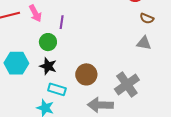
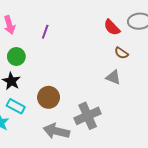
purple line: (62, 22) -> (45, 32), moved

